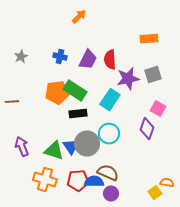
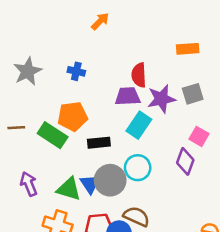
gray star: (21, 57) -> (28, 71), size x1.6
purple trapezoid: (88, 60) -> (128, 96), moved, turned -120
green rectangle: (75, 91) -> (53, 135), moved

